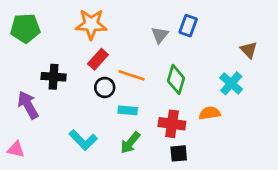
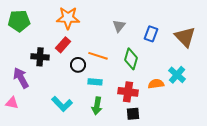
blue rectangle: (188, 26) -> (151, 34), moved
brown triangle: (249, 50) -> (185, 37), size x1.6
red rectangle: (98, 59) -> (63, 45), moved
cyan cross: (231, 83) -> (177, 75), moved
green arrow: (130, 143) -> (97, 106), turned -30
pink triangle: (16, 149) -> (12, 103), moved

